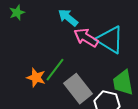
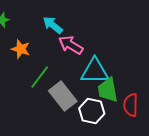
cyan triangle: (110, 40) -> (95, 71), moved, turned -32
orange star: (36, 78) -> (21, 49), moved

